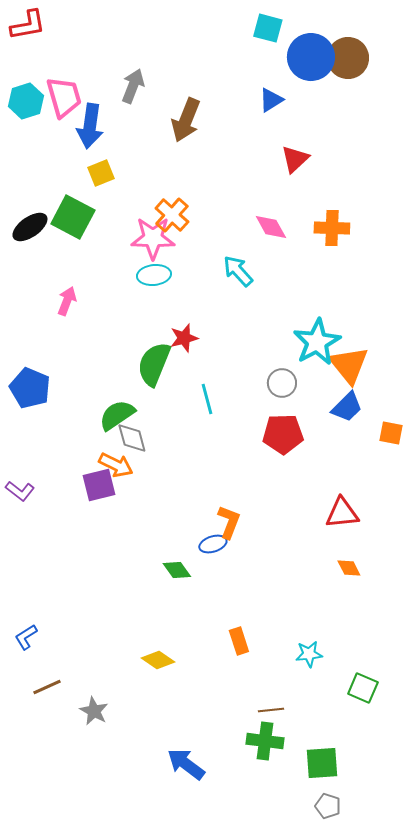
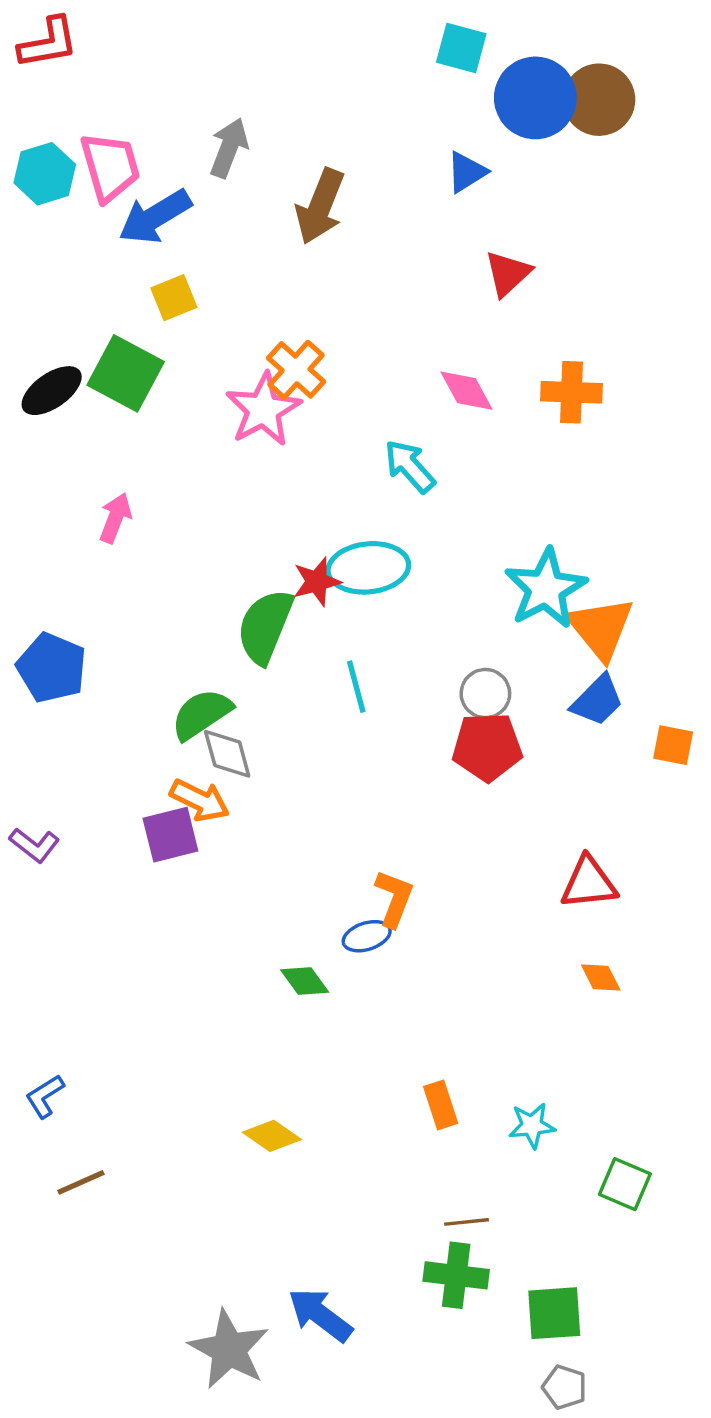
blue arrow: (90, 126) -> (155, 217), turned 51
pink star: (153, 238) -> (263, 409), turned -30
cyan ellipse: (154, 275) -> (368, 568), moved, size x1.4
gray circle: (282, 383) -> (485, 694), moved
orange rectangle: (239, 641) -> (441, 1105), moved
gray star: (94, 711) -> (229, 1349), moved, size x1.6

